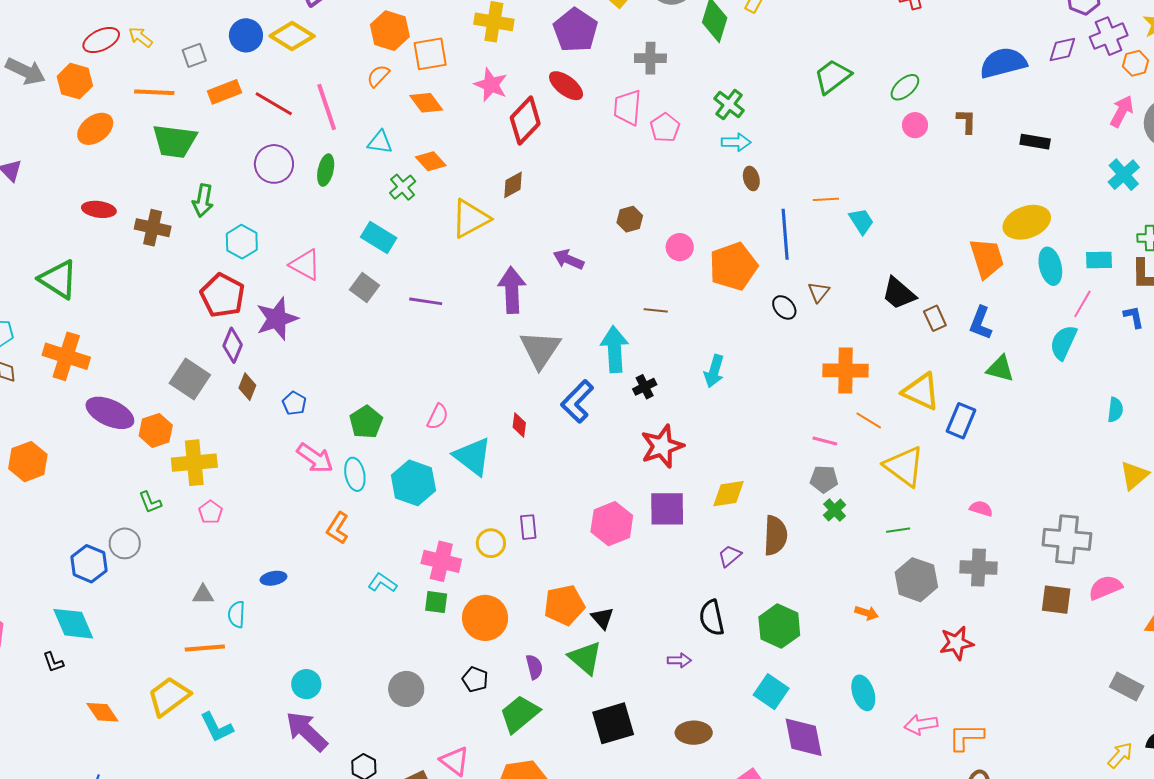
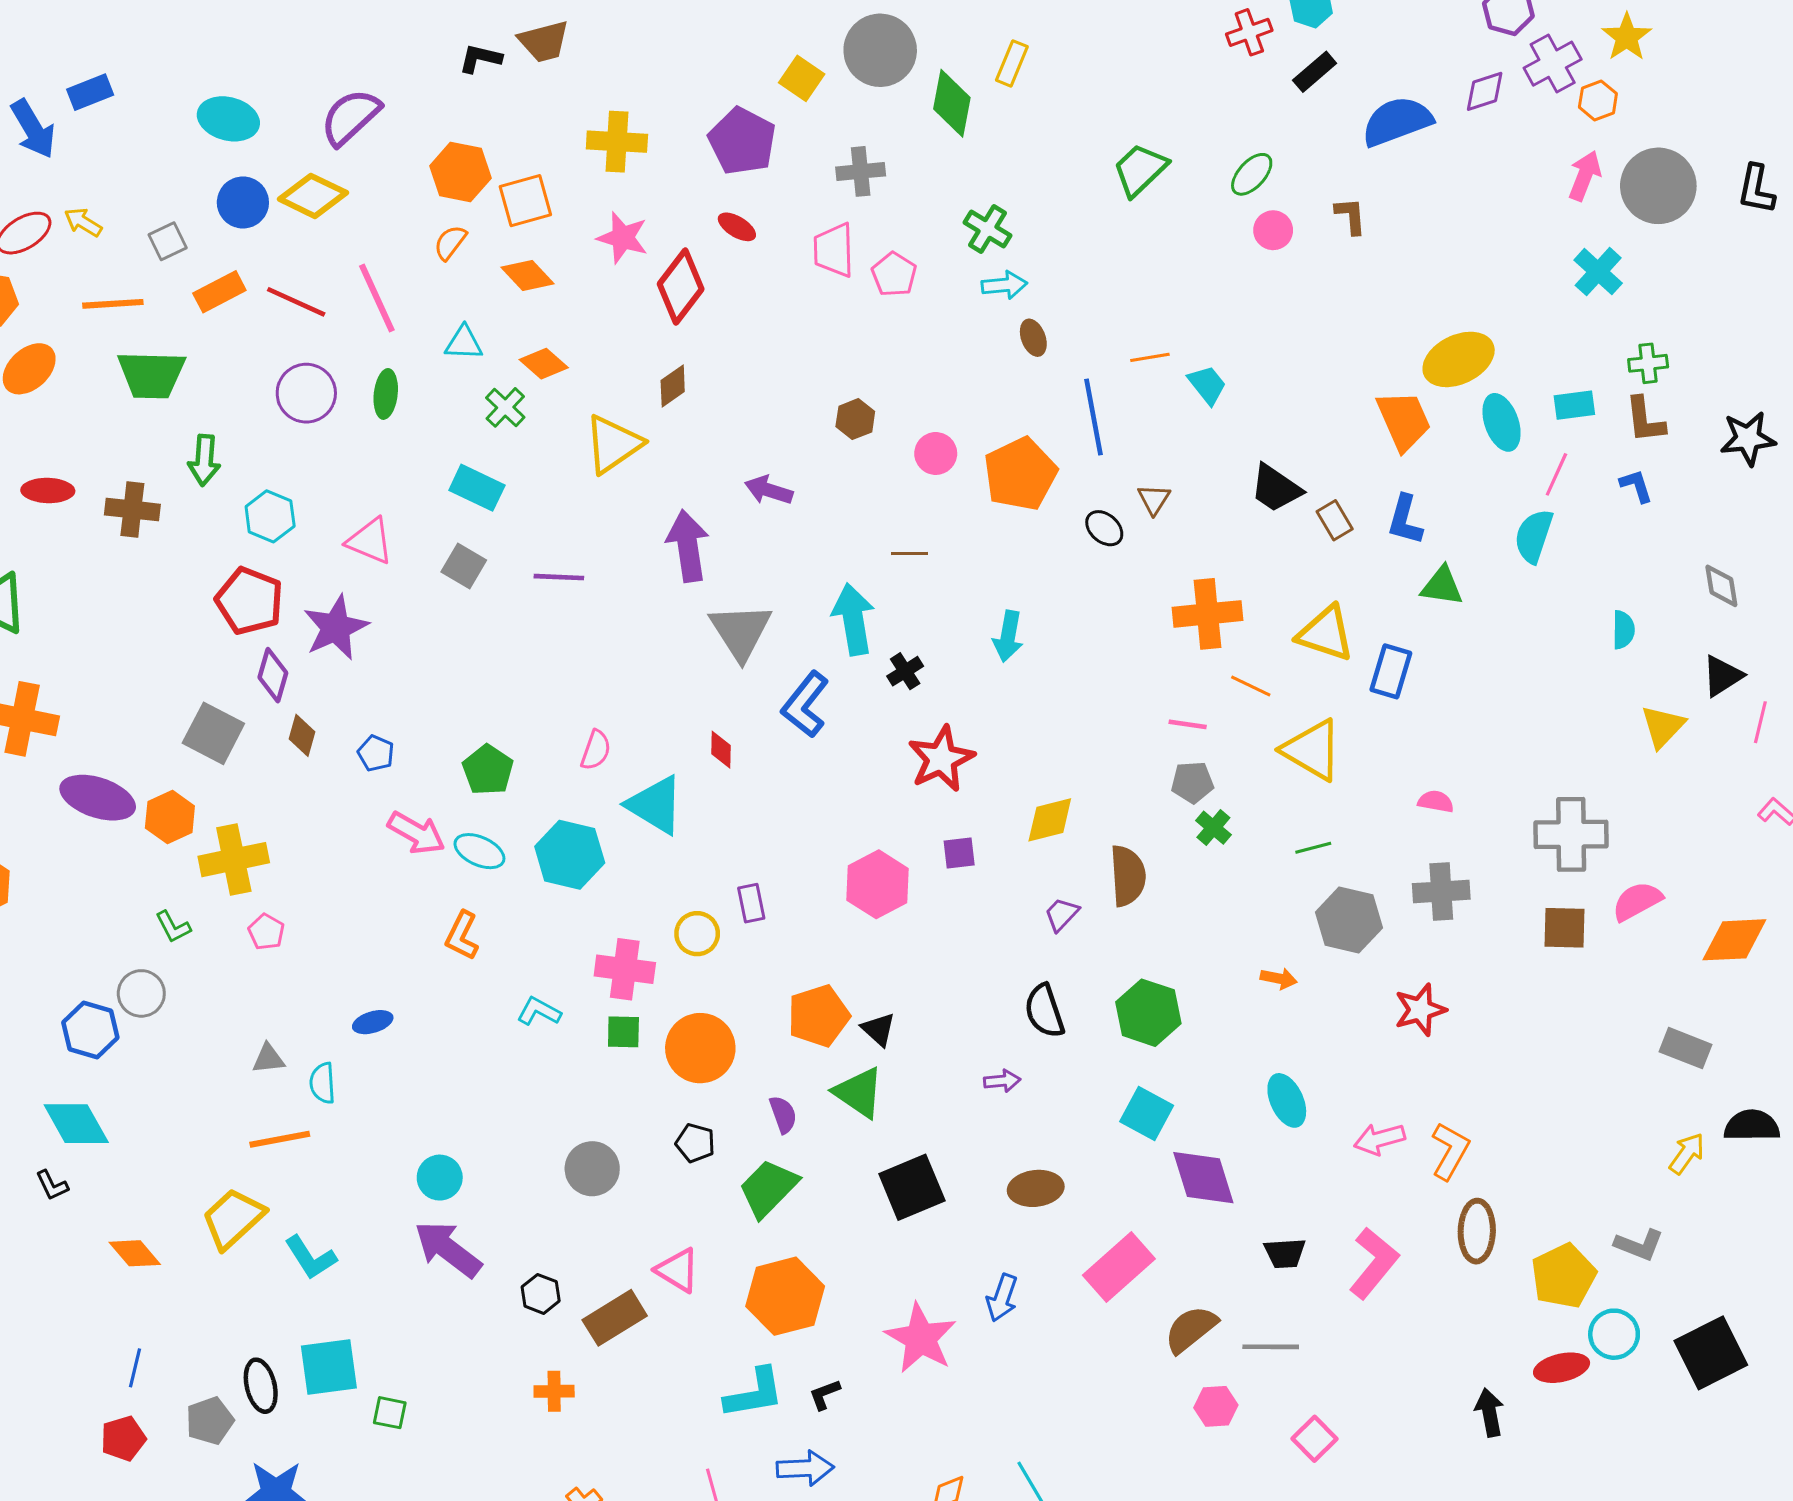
red ellipse: (566, 86) -> (737, 227), size x0.7
black rectangle: (1035, 142) -> (1315, 72), moved, turned -44
cyan ellipse: (355, 474) -> (479, 851), turned -48
purple square: (667, 509) -> (959, 853), size x0.6
orange L-shape: (966, 737) -> (1450, 1151), turned 126

